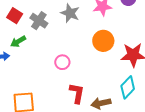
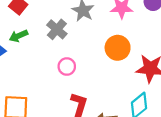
gray cross: (39, 21) -> (57, 29), moved

